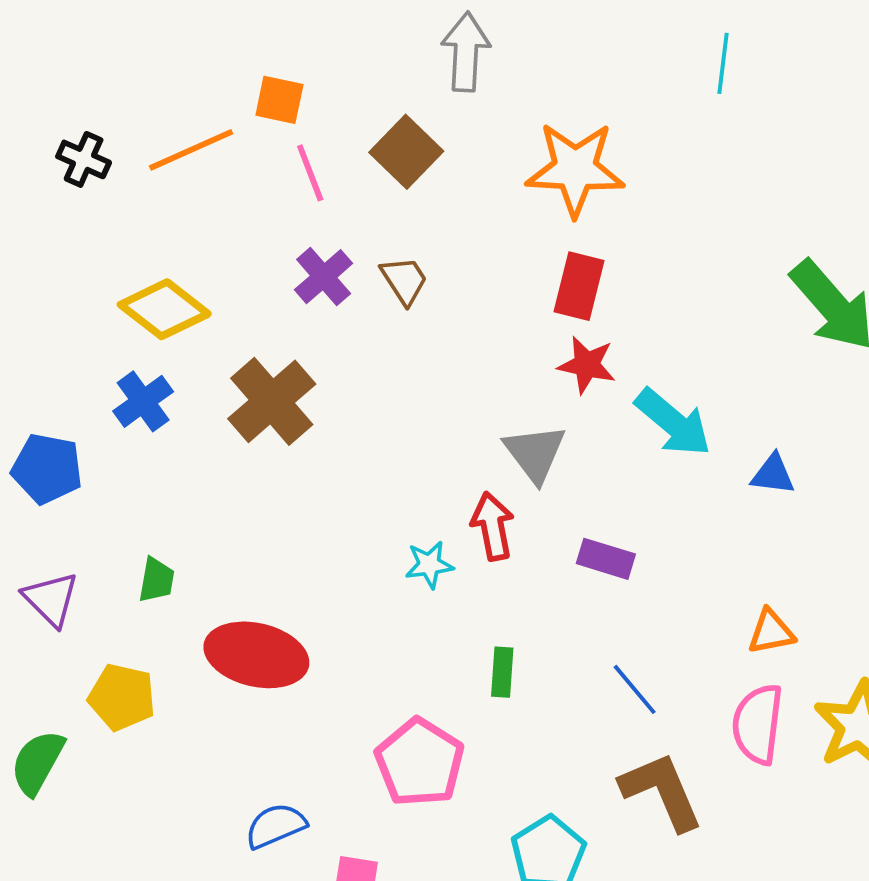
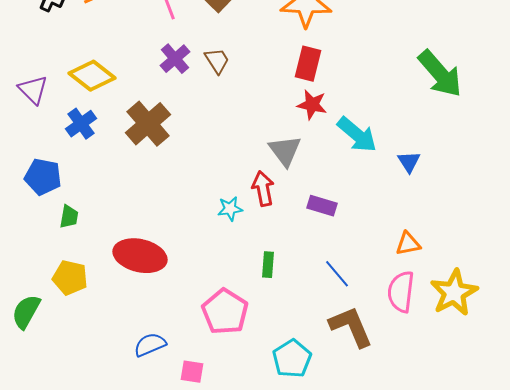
blue pentagon: (47, 469) -> (43, 177), moved
blue triangle: (773, 474) -> (409, 162), turned 50
green trapezoid: (157, 580) -> (69, 217), moved
purple triangle: (51, 599) -> (33, 90), moved

